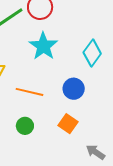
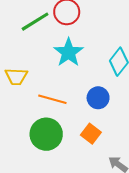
green circle: (25, 126) -> (46, 134), size x1.8

